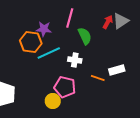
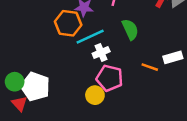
green semicircle: (85, 36) -> (130, 29), moved
white cross: (75, 60) -> (101, 53), moved, turned -32

